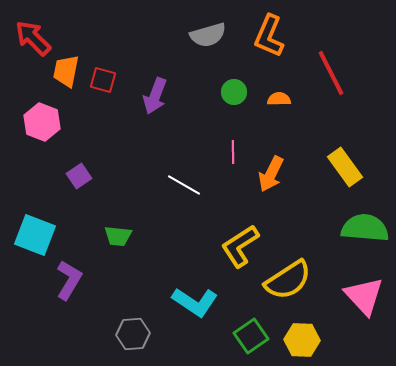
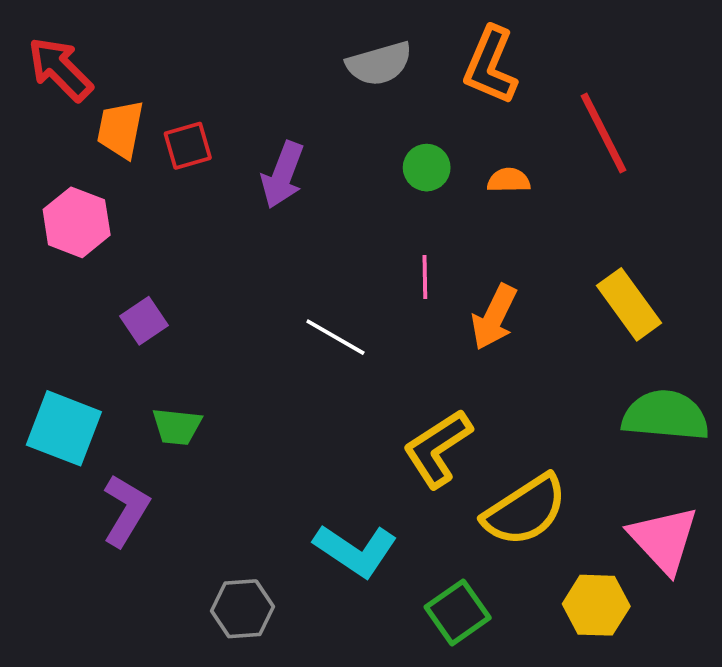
red square: (103, 80) -> (188, 146), turned -32
green trapezoid: (118, 236) -> (177, 426), moved
yellow hexagon: (302, 340) -> (596, 605), moved

